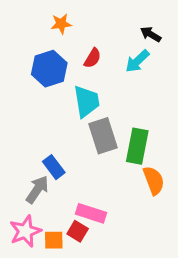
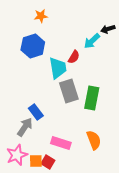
black arrow: (151, 34) -> (108, 29), moved, turned -48
red semicircle: (93, 58) -> (74, 57), moved
orange semicircle: (154, 180) -> (94, 140), moved
red square: (78, 231) -> (48, 162), moved

